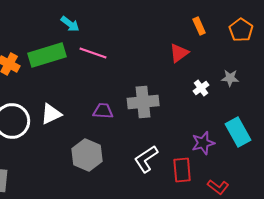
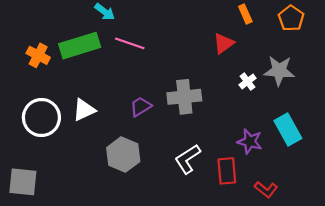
gray star: (230, 78) -> (279, 71), size x1.6
purple trapezoid: (103, 111) -> (141, 107), turned -35
purple star: (203, 143) -> (250, 141), turned 30

